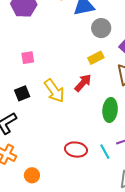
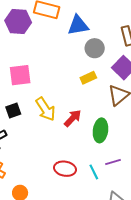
pink square: (28, 58) -> (20, 75), size x1.6
red arrow: (83, 83) -> (73, 118), moved

